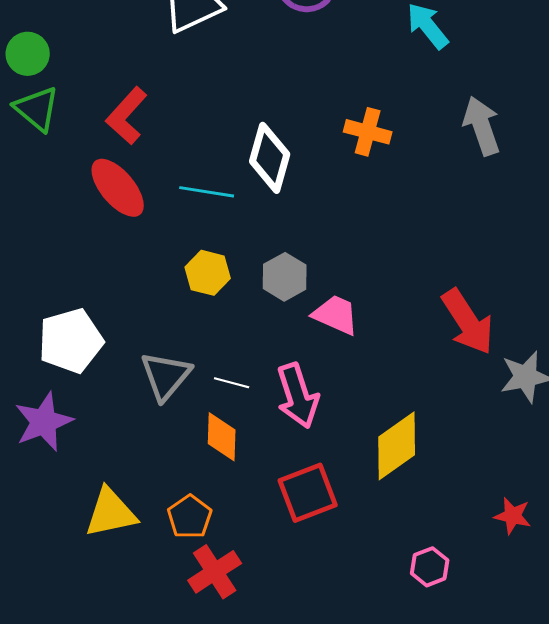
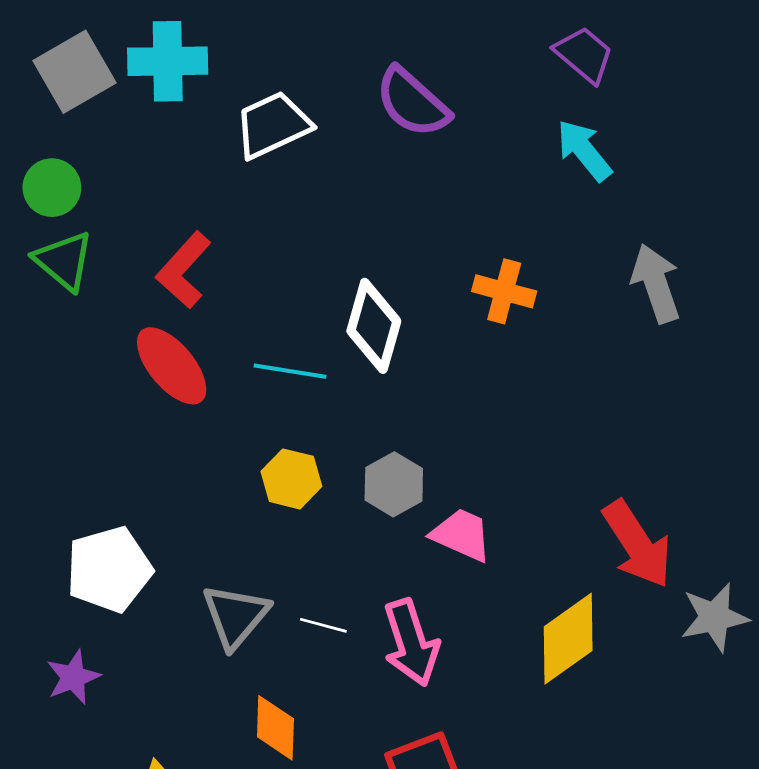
purple star: (44, 422) -> (73, 677), size x0.7
orange diamond: (222, 437) -> (275, 728), moved
yellow diamond: (397, 446) -> (568, 639), moved

